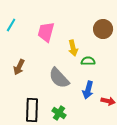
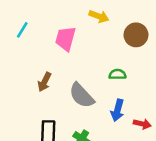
yellow arrow: (73, 48) -> (99, 16), moved, turned -56
brown arrow: (19, 67) -> (45, 82), moved

